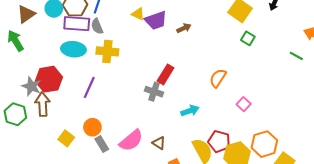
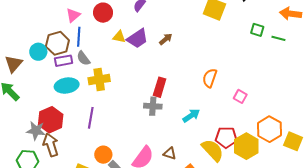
purple rectangle: (77, 24) -> (64, 61), size x0.7
green square: (248, 38) -> (257, 30), moved

